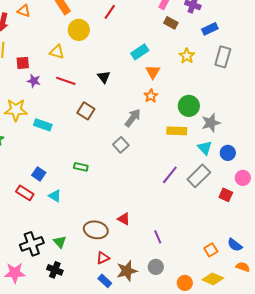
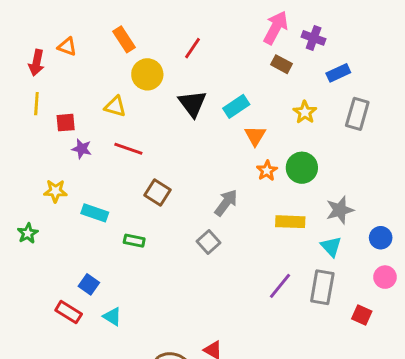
black triangle: (104, 77) -> (193, 104), moved, size x1.5
orange star: (151, 96) -> (267, 171), moved
green circle: (189, 106) -> (302, 168), moved
yellow star: (16, 110) -> (55, 191), size x0.7
blue circle: (228, 153) -> (381, 238), moved
green rectangle: (81, 167) -> (134, 241), moved
gray rectangle: (199, 176) -> (322, 287), turned -35
pink circle: (243, 178) -> (385, 277), moved

